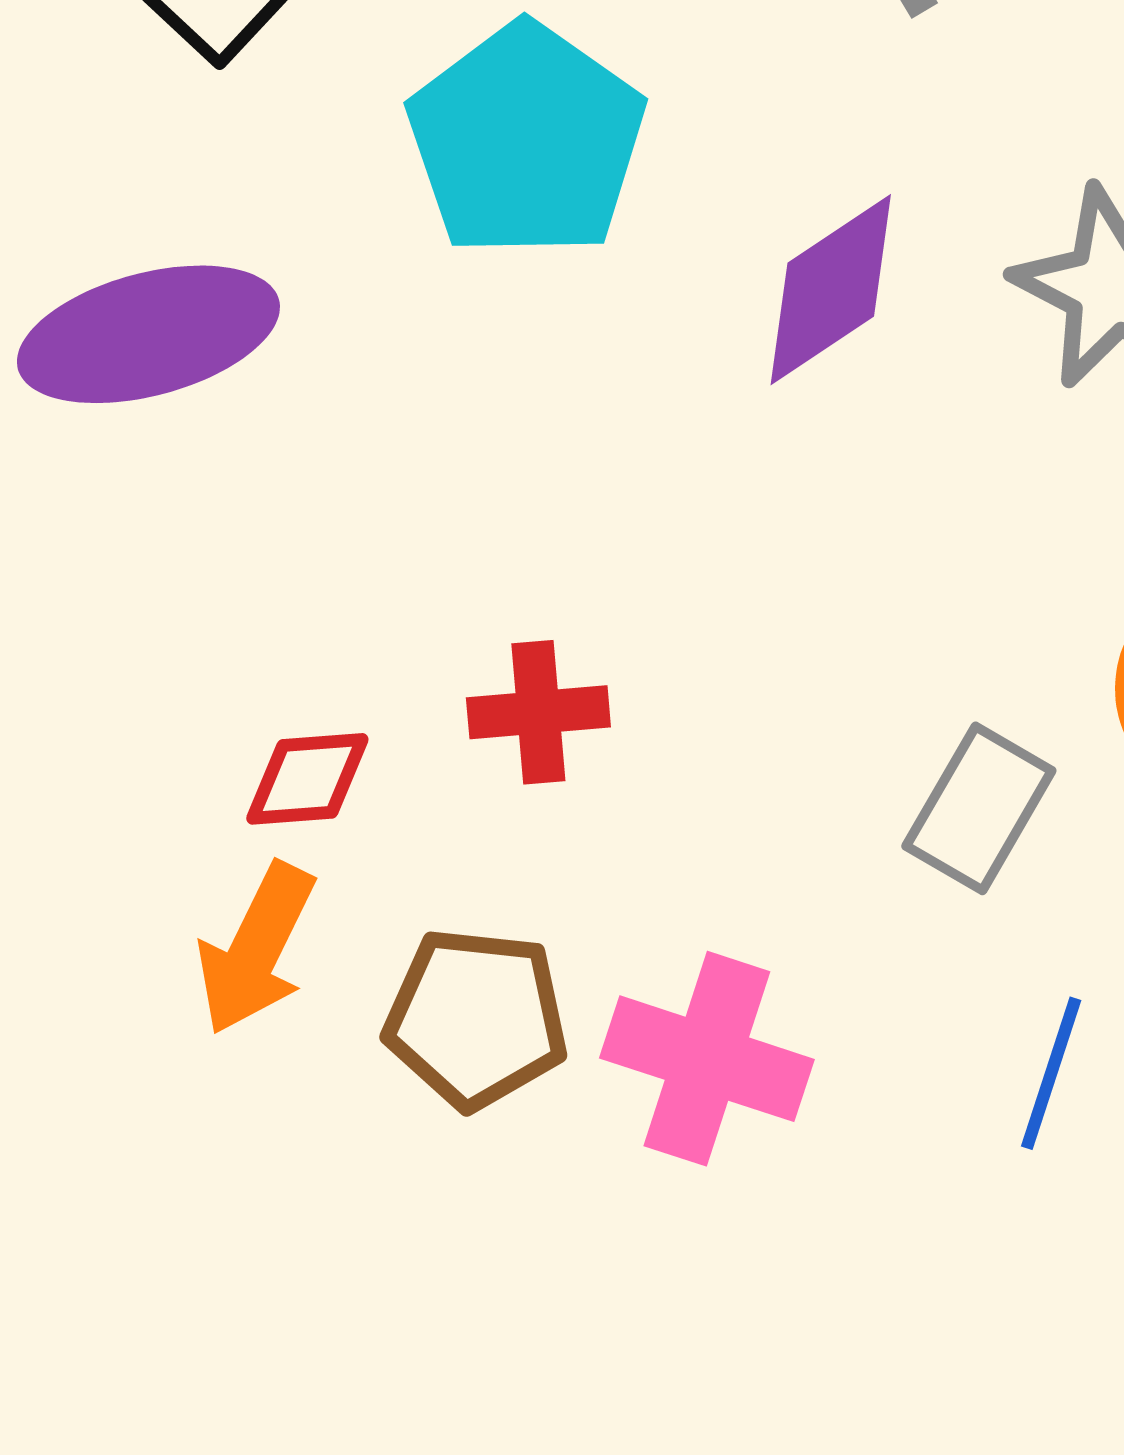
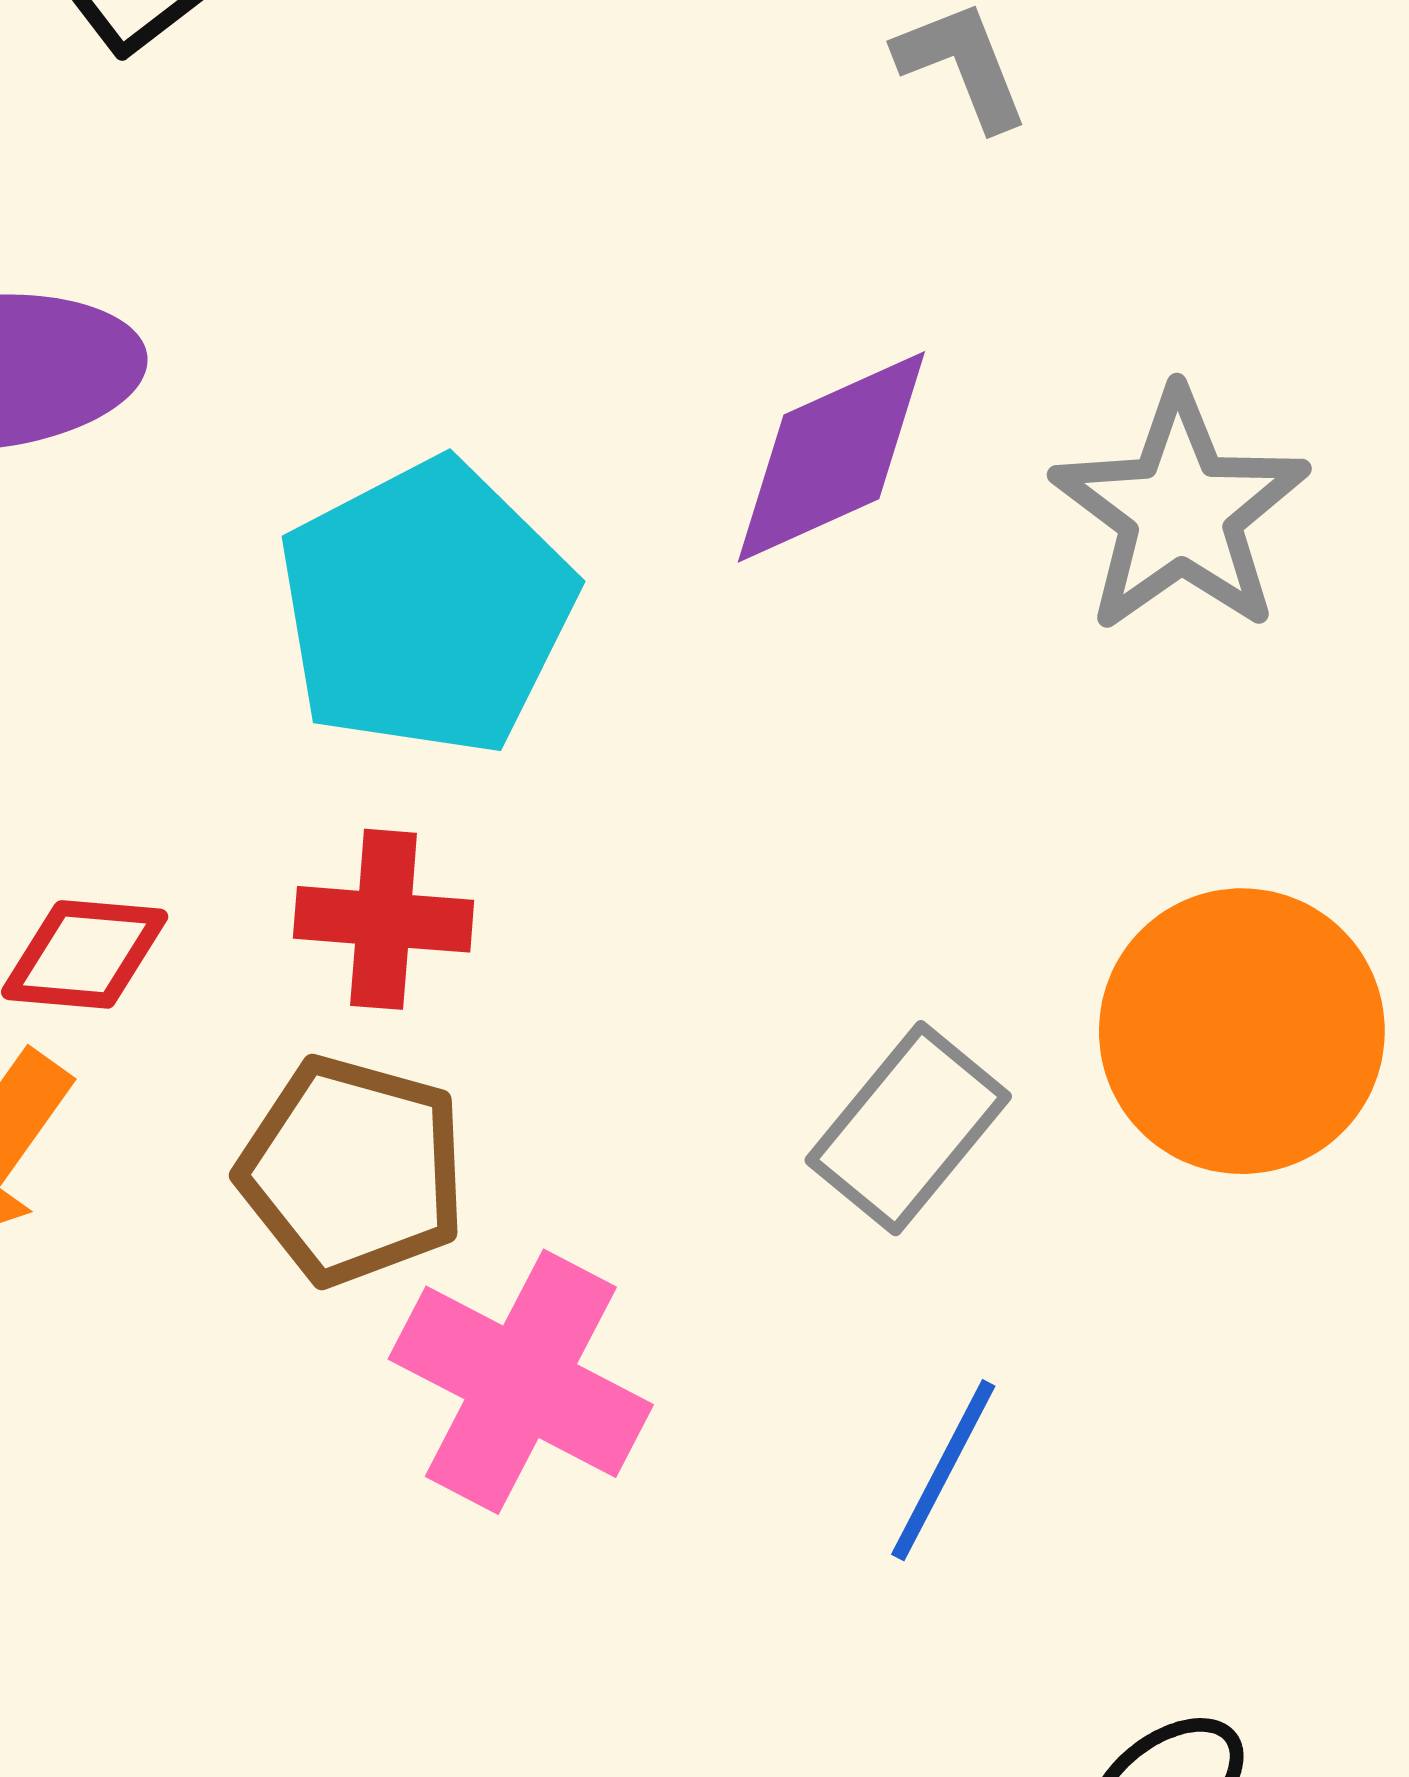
cyan pentagon: (526, 140) -> (426, 608), moved
brown pentagon: (476, 1018) -> (352, 1170), moved

